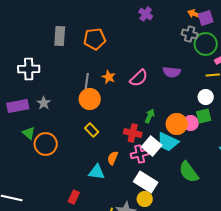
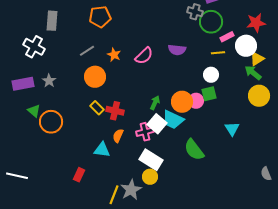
gray rectangle: (60, 36) -> (52, 21), moved
white cross: (29, 69) -> (34, 47), turned 30
gray line: (87, 81) -> (87, 51), moved, turned 49
green arrow: (150, 116) -> (155, 103), moved
red cross: (133, 133) -> (115, 111), moved

